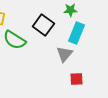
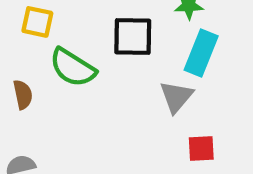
black square: (43, 25) -> (133, 36), turned -35

